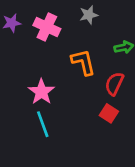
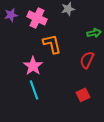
orange L-shape: (83, 62) -> (52, 44), moved
red square: (109, 113) -> (83, 95), moved, turned 32

